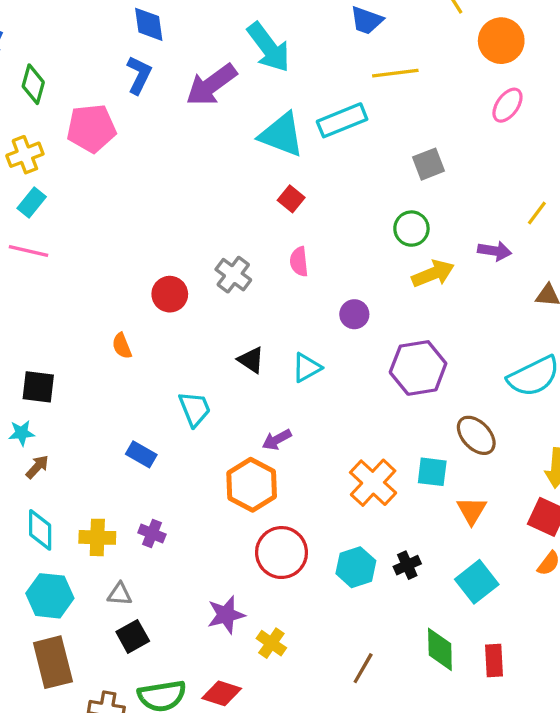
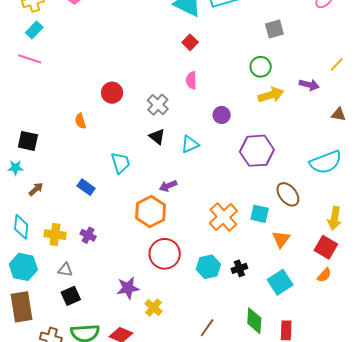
gray cross: (233, 275) -> (158, 105), moved
brown arrow: (37, 467) -> (36, 189), moved

